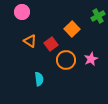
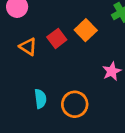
red square: (51, 44) -> (57, 38), moved
orange circle: (66, 60) -> (75, 104), moved

